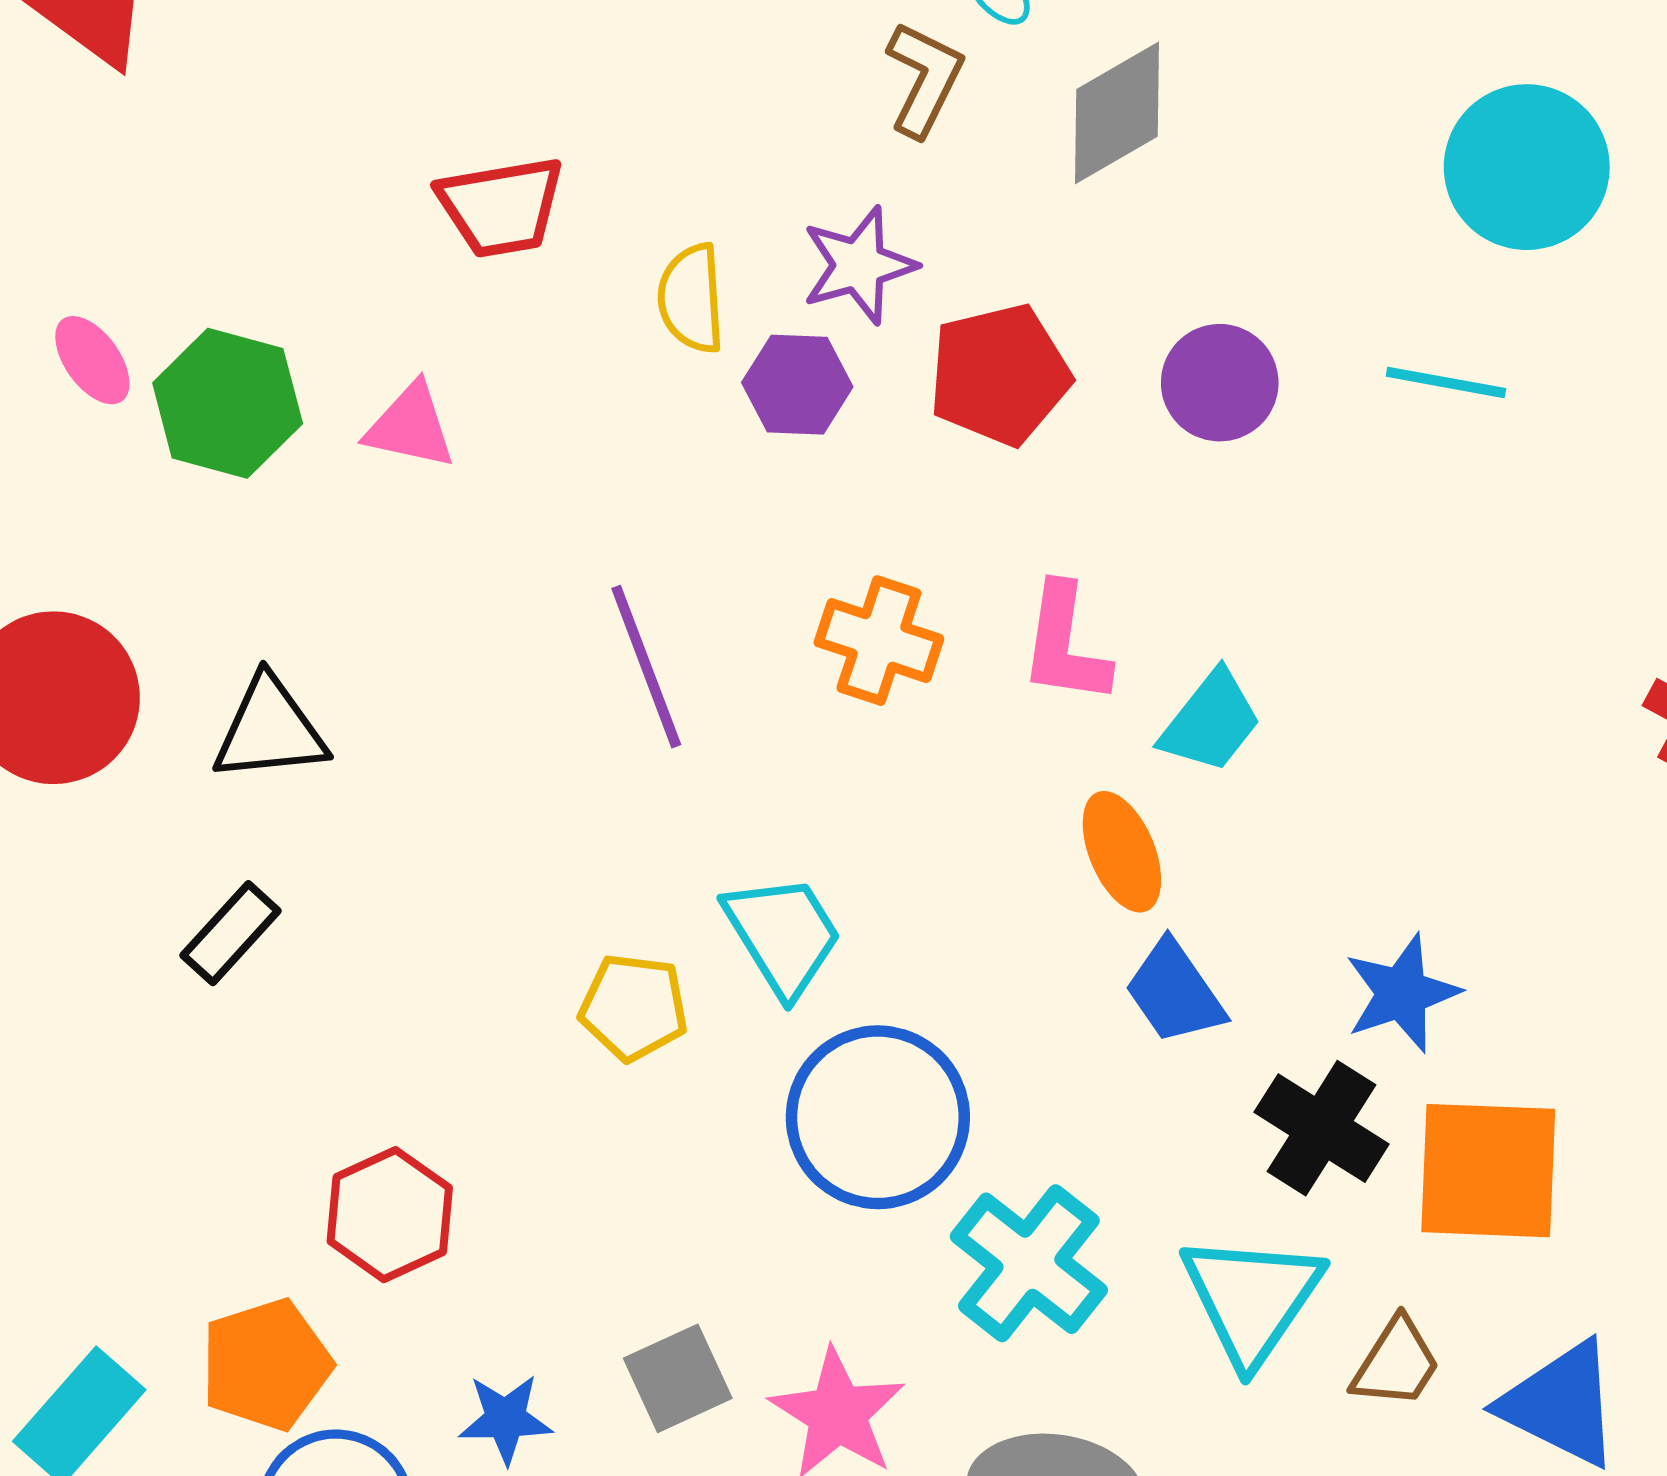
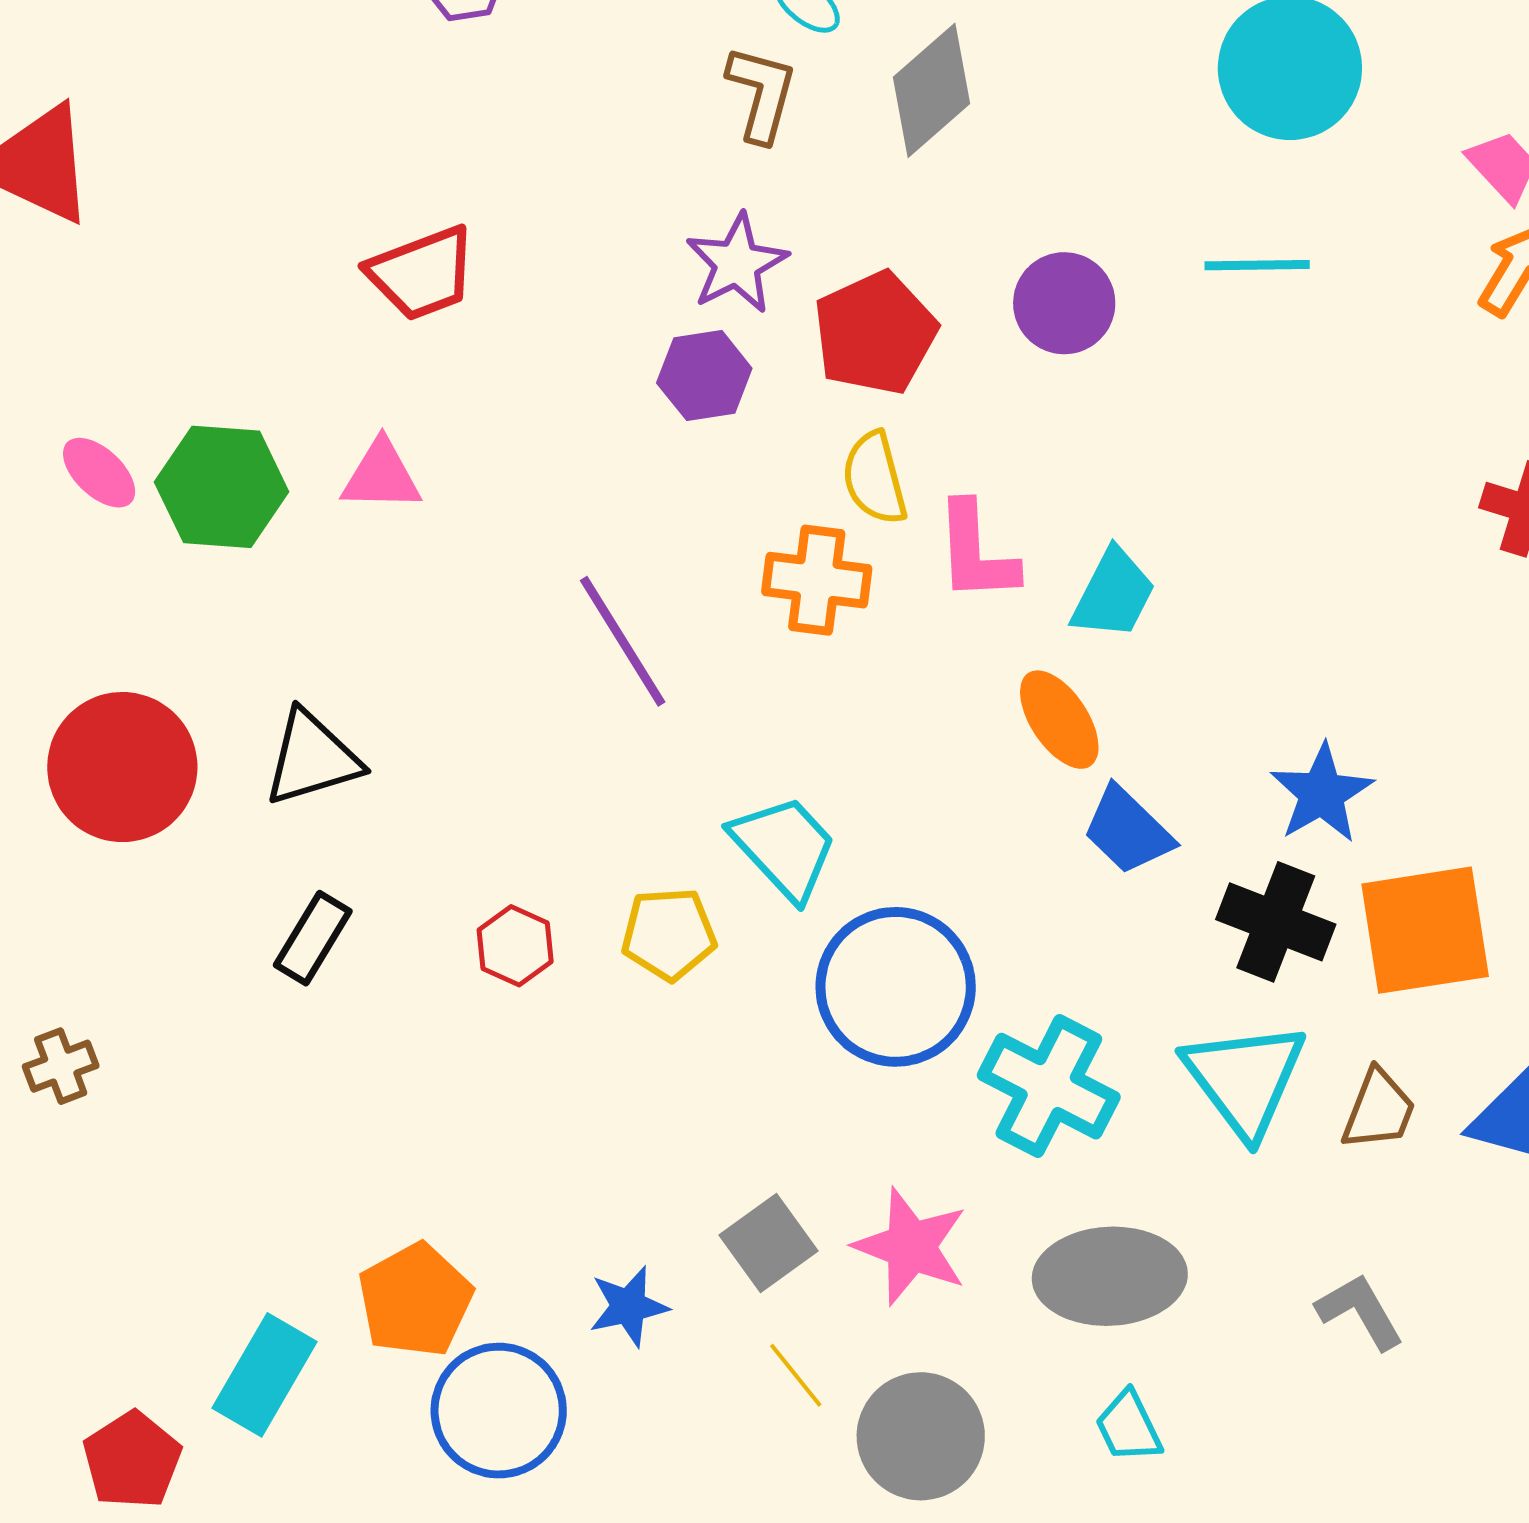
yellow semicircle: (691, 298) -> (875, 478), moved
red hexagon: (390, 1215) -> (515, 946), moved, size x0.7

